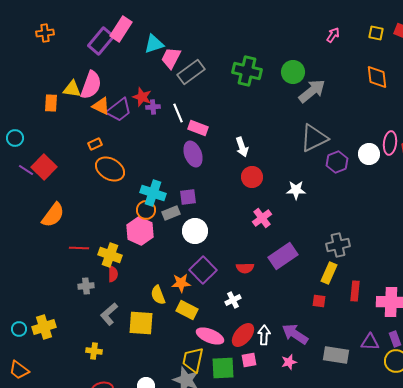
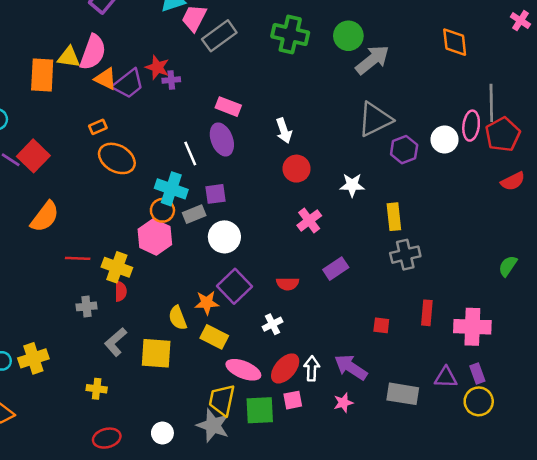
orange rectangle: (51, 103) -> (42, 75), size x1.5
white line: (178, 113) -> (190, 153), moved
purple rectangle: (283, 256) -> (336, 269), size x0.7
yellow rectangle: (329, 273) -> (394, 217), moved, turned -30

